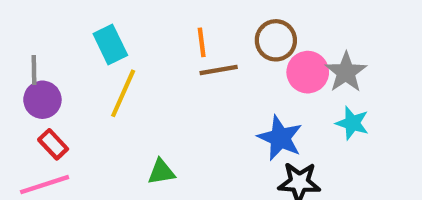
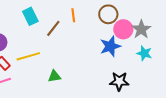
brown line: (219, 70) -> (53, 28), moved, turned -42
yellow line: (123, 93) -> (28, 56), moved, turned 50
blue star: (280, 138) -> (110, 46), moved, turned 30

